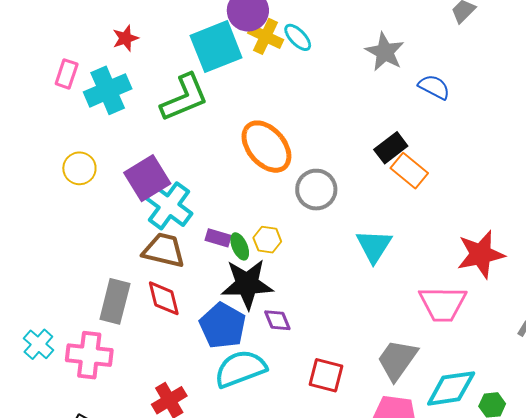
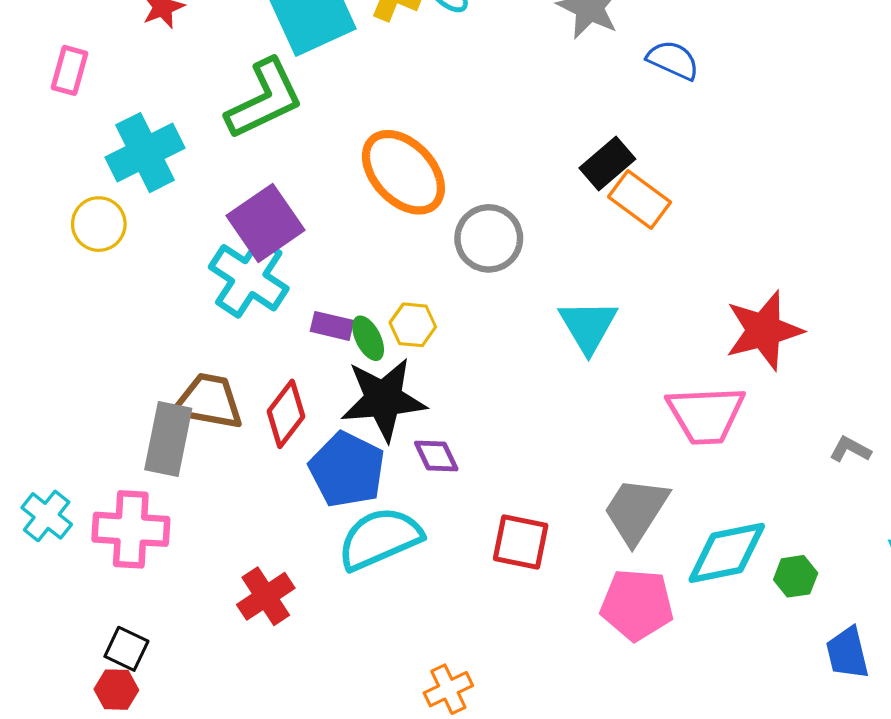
cyan cross: (108, 90) -> (145, 153), moved
purple square: (147, 178) -> (266, 223), moved
brown trapezoid: (164, 250) -> (209, 401), moved
red diamond: (164, 298) -> (286, 414), moved, turned 54

